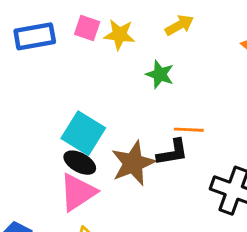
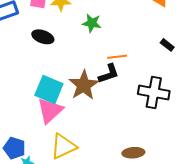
cyan square: (83, 133) -> (49, 90), moved
black ellipse: (80, 163) -> (43, 37), moved

